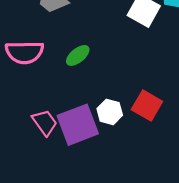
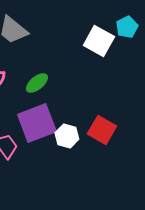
purple square: (78, 125) -> (37, 123), moved

